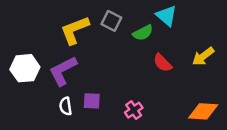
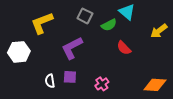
yellow L-shape: (75, 30) -> (42, 23), moved
yellow arrow: (203, 56) -> (159, 31), moved
purple L-shape: (63, 71) -> (72, 48), moved

